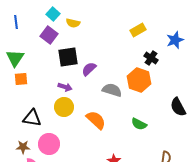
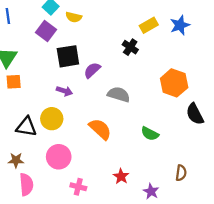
blue star: (175, 40) -> (180, 25), moved
black cross: (151, 58) -> (130, 47), moved
orange hexagon: (139, 80) -> (174, 83), moved
yellow circle: (64, 107) -> (52, 119), moved
pink circle: (49, 144) -> (59, 157), moved

